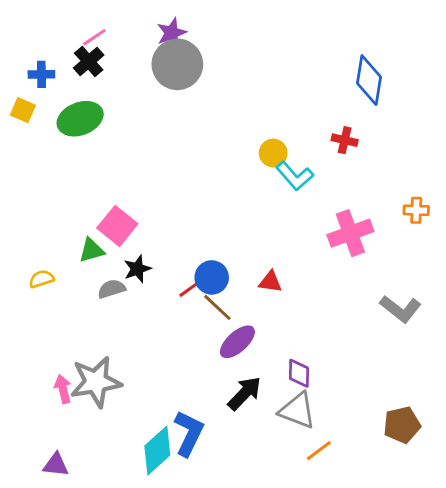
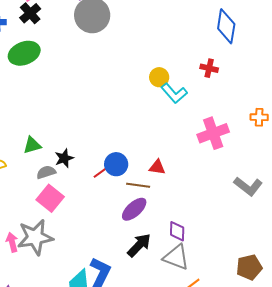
pink square: (117, 226) -> (50, 198), moved
brown line: (217, 307) -> (138, 185), moved, turned -35

